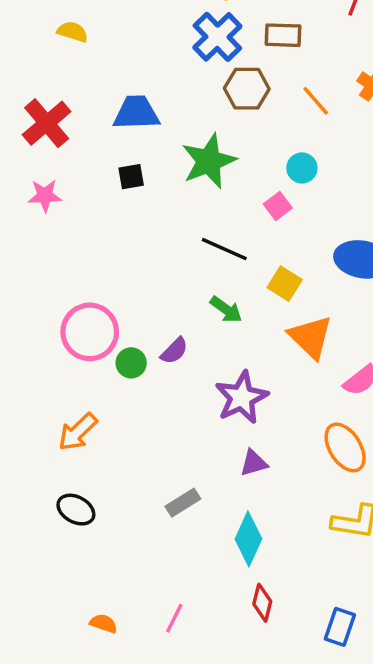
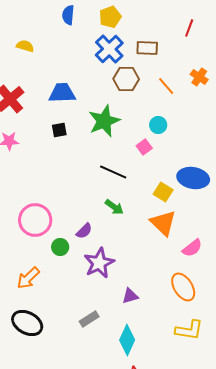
yellow square: (285, 284) -> (163, 192), moved
green circle: (131, 363) -> (60, 247), moved
purple star: (242, 397) -> (99, 263), moved
black ellipse: (76, 510) -> (27, 323), size x1.4

